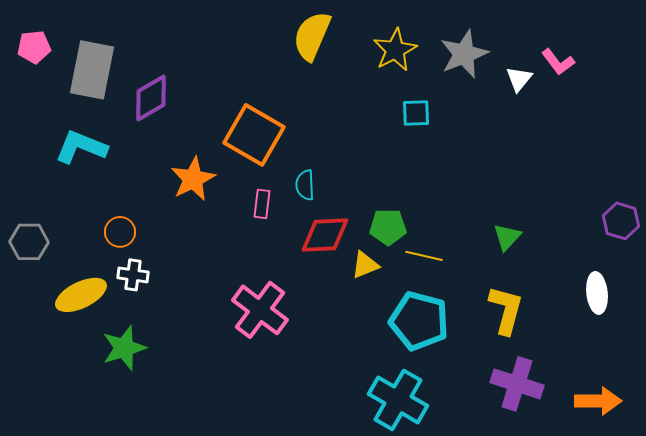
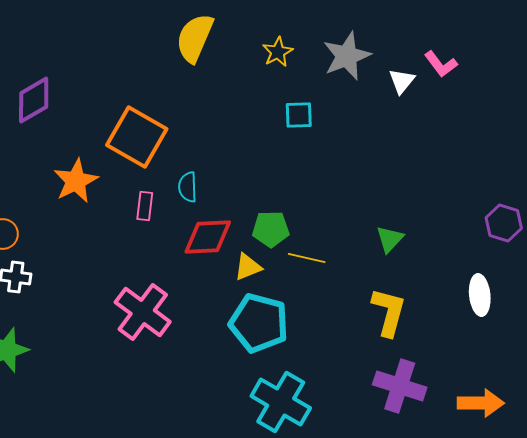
yellow star: (395, 50) -> (278, 52), size x0.7
cyan pentagon: (419, 321) -> (259, 323), moved

